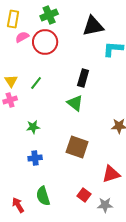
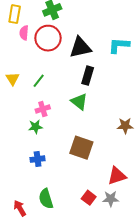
black triangle: (93, 26) -> (80, 47), moved
pink semicircle: (22, 37) -> (24, 33), turned -56
pink cross: (10, 100) -> (43, 109), moved
gray star: (105, 205) -> (111, 199), moved

